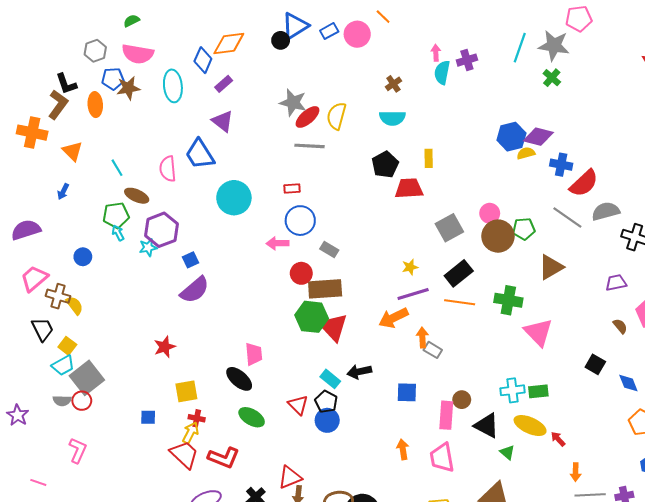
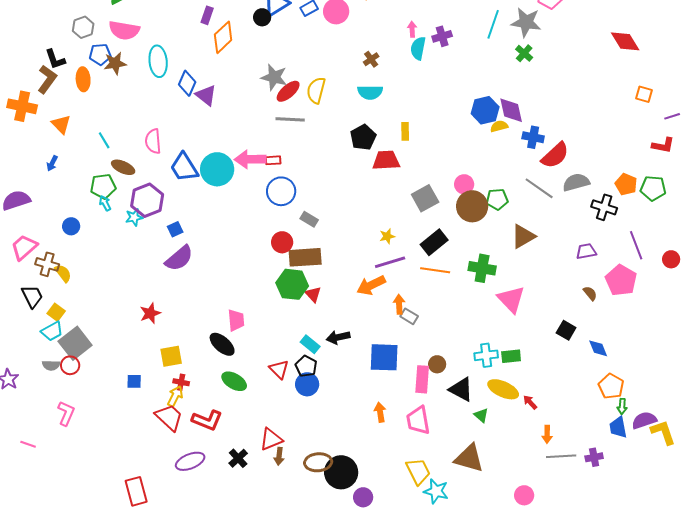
orange diamond: (229, 43) -> (223, 37), moved, turned -36
blue diamond: (203, 60) -> (187, 83), moved
purple rectangle: (224, 84) -> (207, 15), moved, turned -30
purple diamond: (538, 137) -> (511, 110), turned 64
blue trapezoid: (200, 154) -> (184, 167), moved
pink arrow: (277, 243) -> (250, 159), moved, size x1.4
red triangle: (333, 327) -> (313, 294), size x0.6
blue square: (407, 392) -> (384, 357), size x1.5

